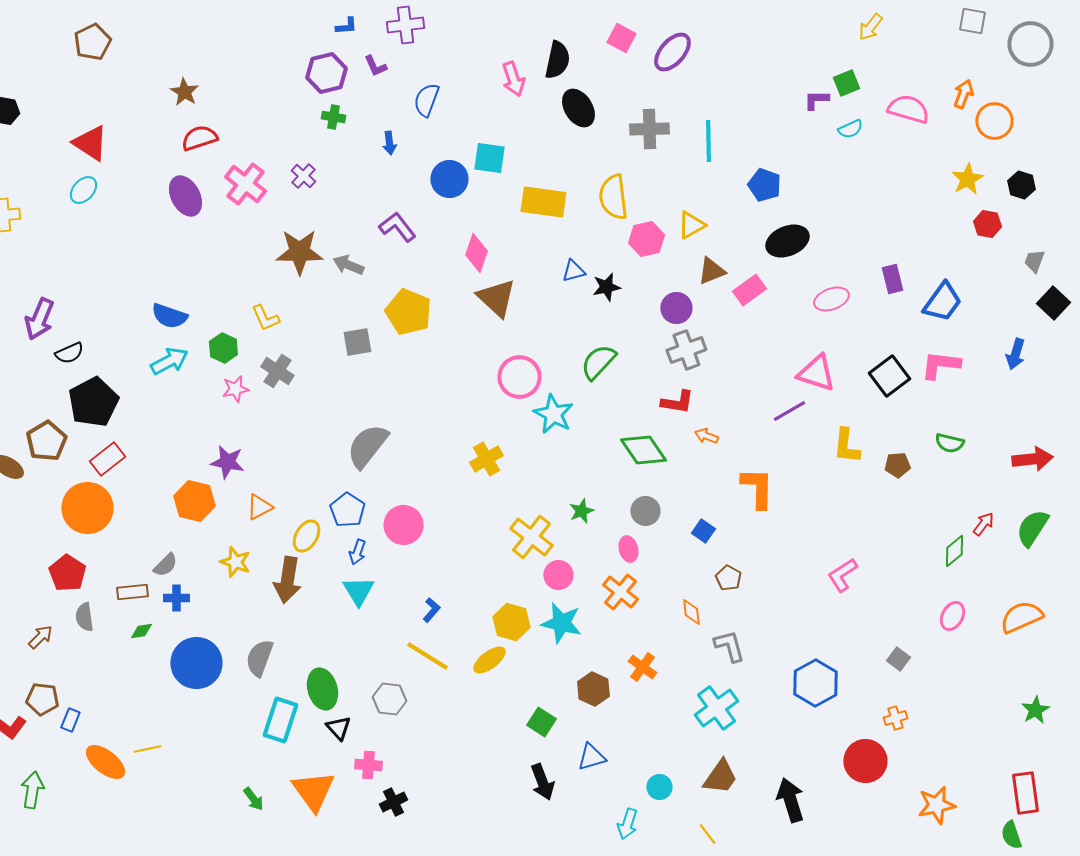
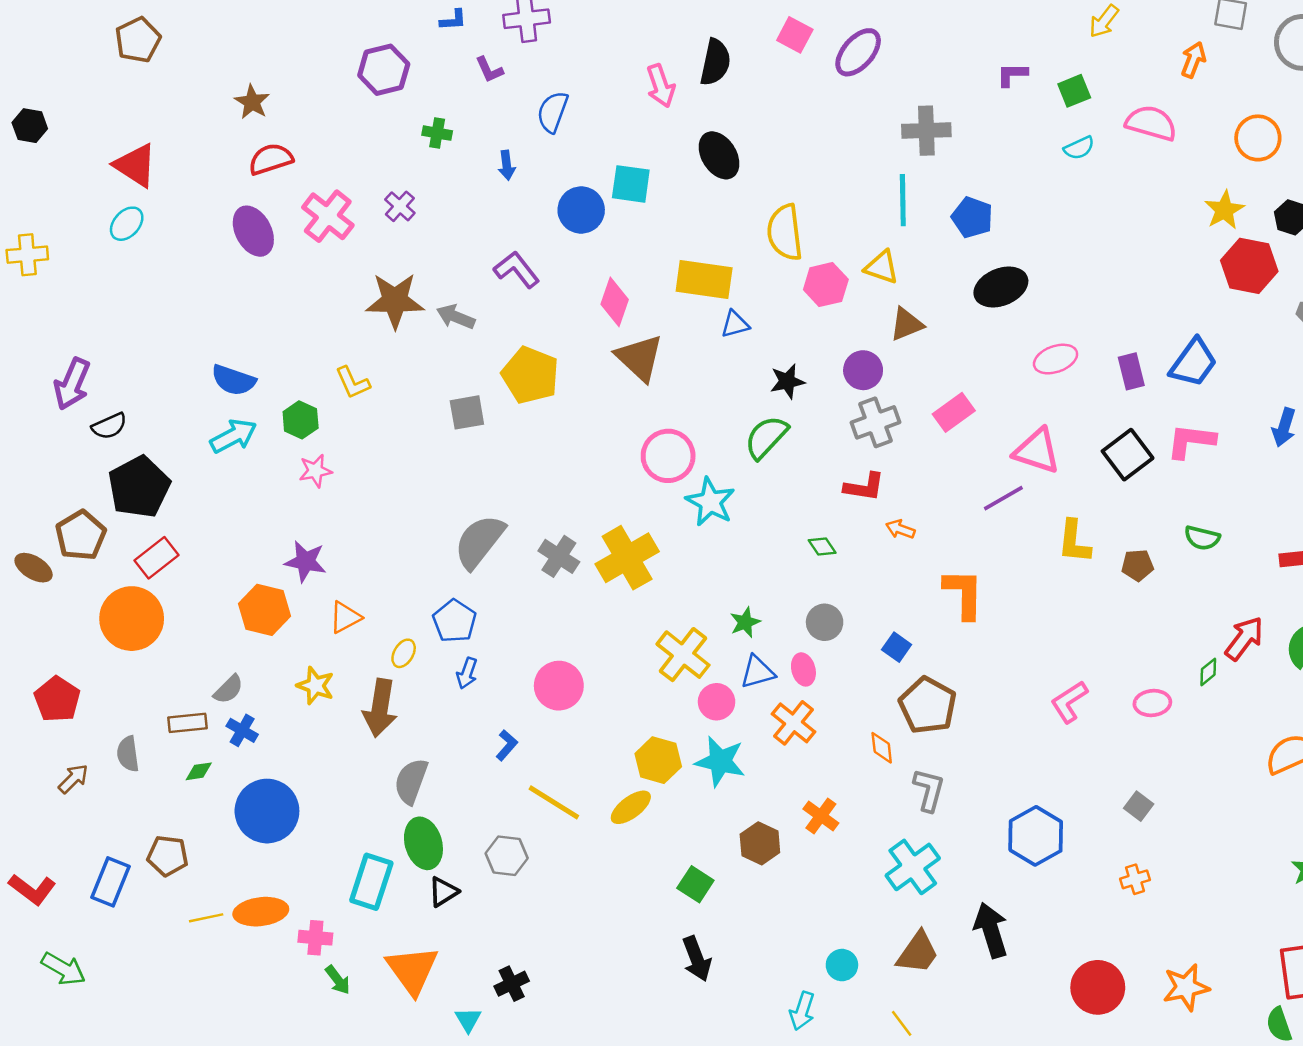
purple hexagon: (326, 73) -> (384, 70), moved
orange arrow: (963, 94) -> (1193, 60), moved
purple L-shape: (816, 100) -> (1012, 75), moved
black ellipse: (578, 108) -> (719, 155), moved
gray cross: (649, 129) -> (926, 131), moved
cyan line: (708, 141) -> (903, 200), moved
yellow rectangle: (543, 202) -> (704, 280), moved
red hexagon: (987, 224) -> (1249, 266), size x1.6
yellow triangle: (691, 225) -> (882, 267), turned 48
purple rectangle: (892, 279) -> (1131, 371), moved
black star: (606, 287) -> (787, 381), moved
pink rectangle: (749, 290) -> (954, 412), moved
gray cross: (277, 371) -> (559, 556), moved
green diamond: (643, 450) -> (822, 547), size x0.5
yellow cross: (486, 459) -> (627, 558), size x1.5
red arrow: (983, 524) -> (1244, 638), size x1.5
pink circle: (403, 525) -> (559, 686), moved
yellow ellipse: (306, 536) -> (404, 653), size x0.7
green diamond: (954, 551) -> (1208, 672), size x0.7
red pentagon: (67, 573) -> (57, 699), moved
brown pentagon: (728, 578) -> (928, 705), size x1.8
cyan triangle: (358, 591) -> (468, 1020), moved, size x0.7
blue cross: (176, 598) -> (242, 730), turned 30
blue L-shape: (431, 610) -> (507, 745), moved
pink ellipse: (952, 616) -> (1152, 703), moved, turned 56
gray L-shape: (729, 646) -> (929, 790), turned 30
gray semicircle: (259, 658) -> (411, 781), moved
brown pentagon: (42, 699) -> (168, 856), moved
blue rectangle: (70, 720) -> (111, 882), size x1.6
black triangle: (338, 728) -> (443, 892), turned 40
blue triangle: (591, 757) -> (758, 672), moved
red circle: (865, 761) -> (1098, 987), moved
orange ellipse: (105, 762) -> (261, 912), moved, turned -45
pink cross: (368, 765) -> (315, 938), moved
green arrow: (32, 790) -> (63, 969), turned 111
black arrow: (790, 800) -> (991, 930), moved

